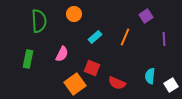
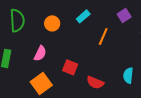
orange circle: (74, 14) -> (52, 23), moved
cyan rectangle: (95, 37) -> (83, 16), moved
orange square: (75, 84) -> (41, 83), moved

